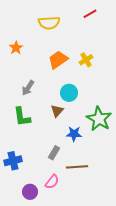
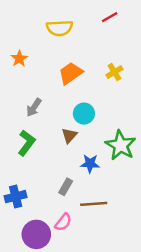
yellow cross: (86, 60) -> (114, 72), moved
green L-shape: (22, 117) -> (27, 143), turned -135
purple circle: (30, 192) -> (36, 234), size x1.5

